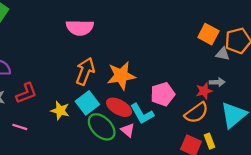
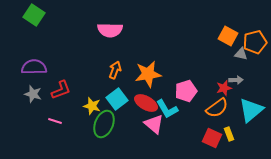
orange arrow: (85, 71) -> (115, 70), size x0.7
green ellipse: (102, 127) -> (104, 124), moved, turned 68
pink triangle: (128, 130) -> (154, 124), size x1.5

